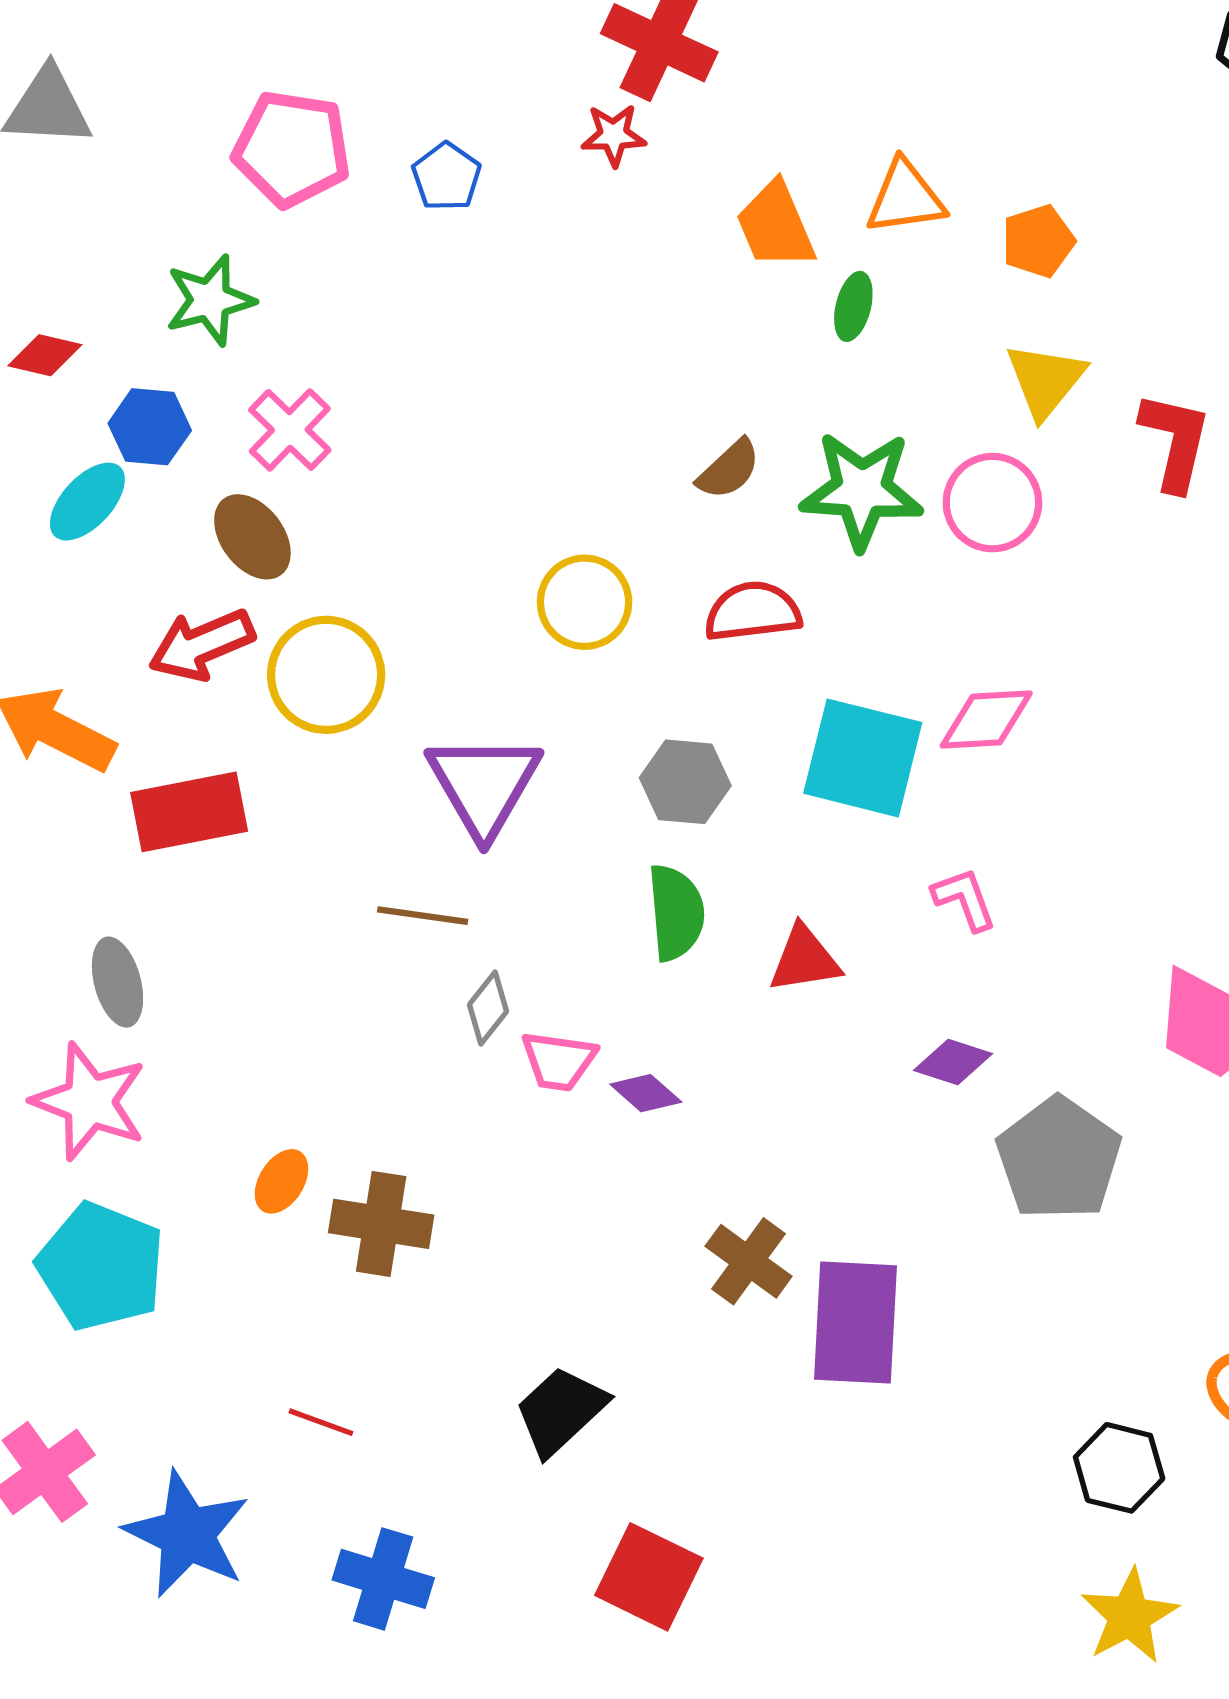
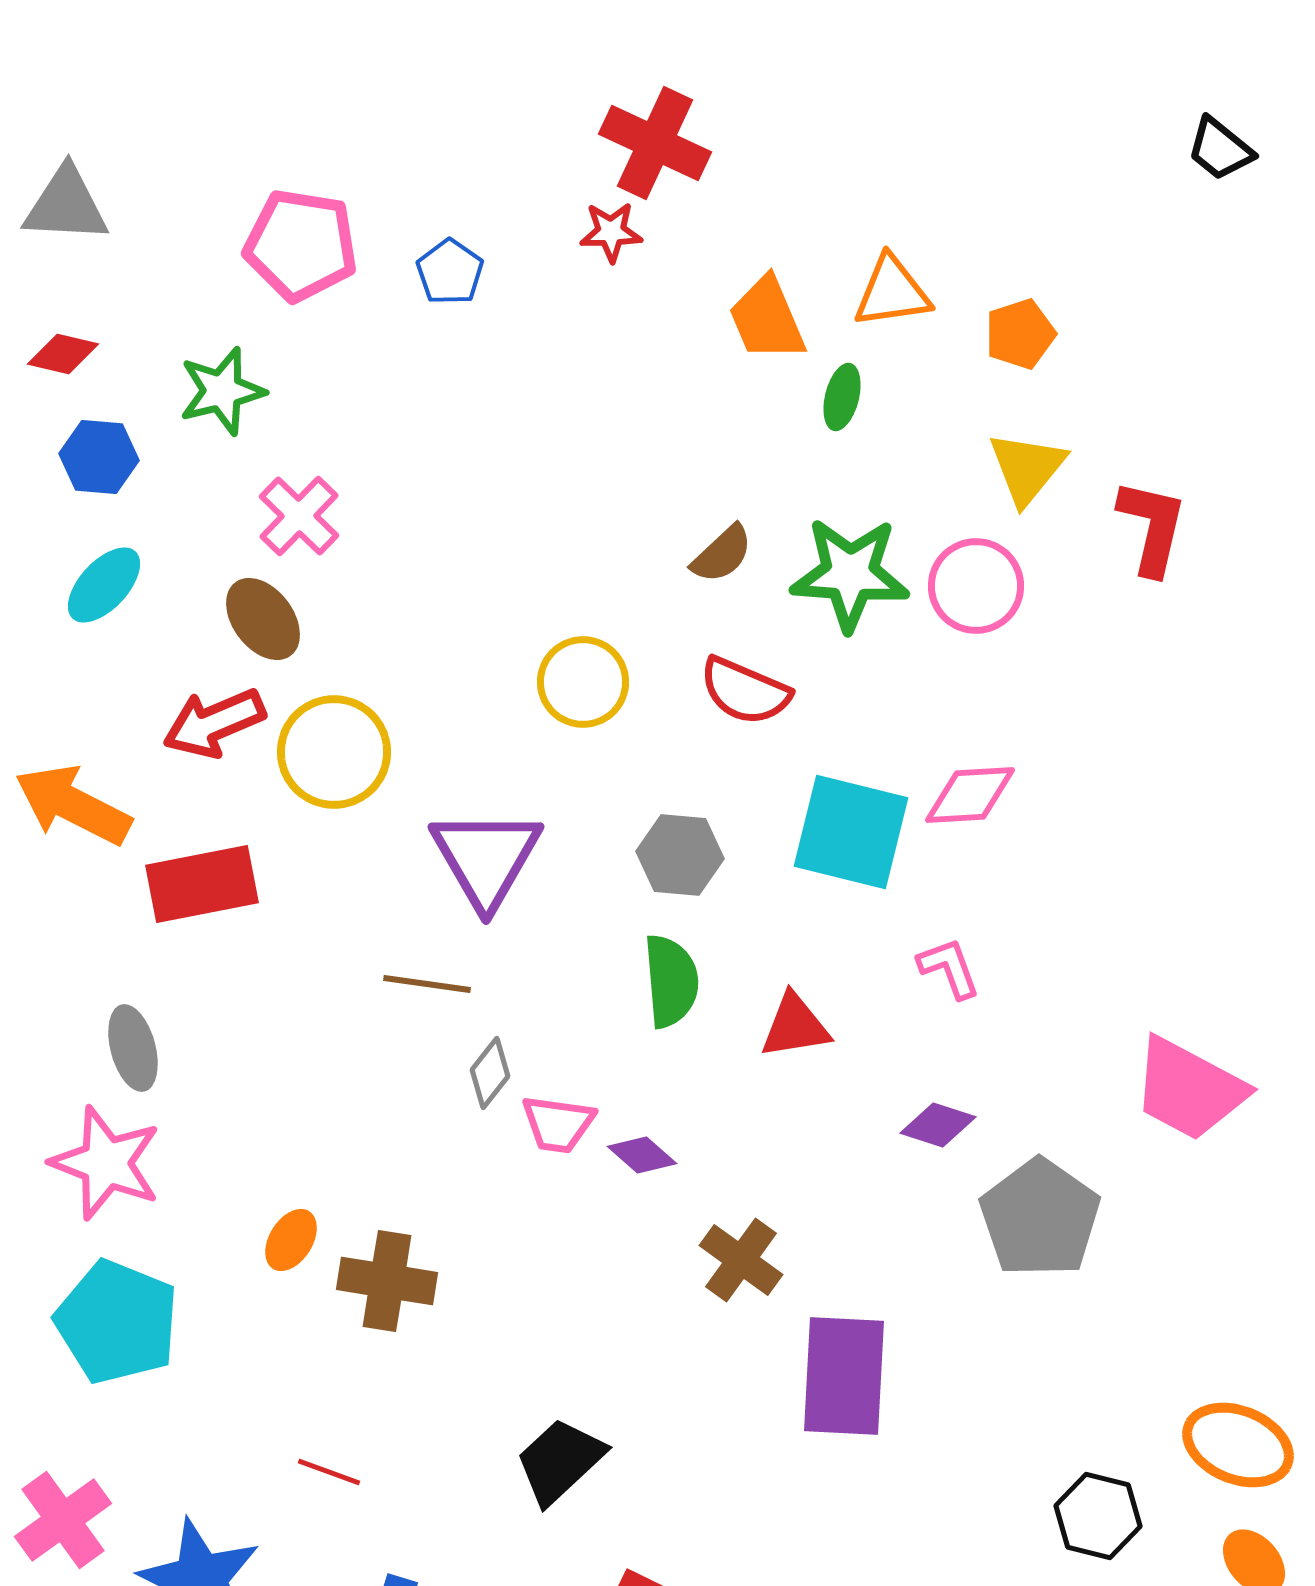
red diamond: (45, 355) -> (63, 354), moved
blue hexagon: (150, 427) -> (99, 457), moved
red semicircle: (753, 612) -> (745, 691), turned -150
brown cross: (749, 1261) -> (741, 1260), moved

